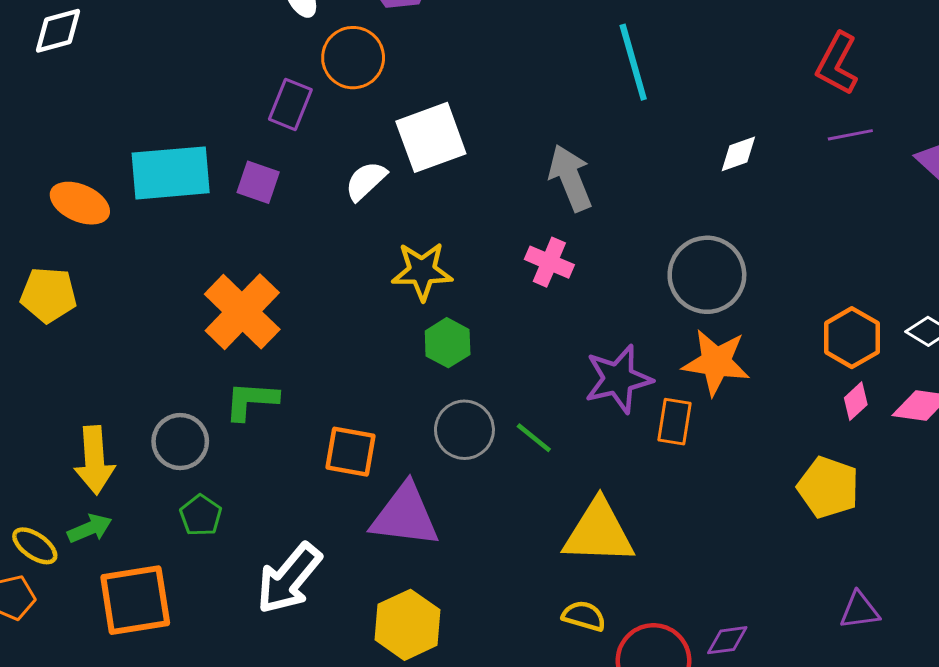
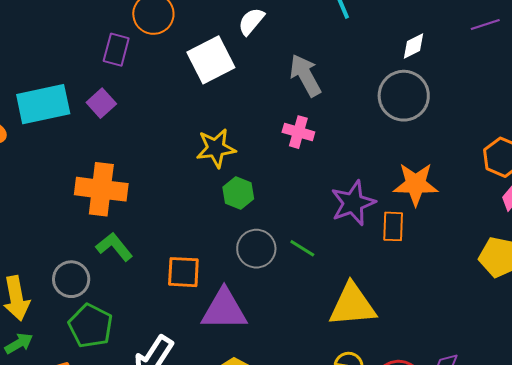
white semicircle: (366, 181) -> (251, 21), moved
purple square: (258, 182) -> (101, 103), turned 36
gray circle: (707, 275) -> (404, 96), moved
orange cross: (242, 312) -> (101, 189), turned -30
green L-shape: (251, 401) -> (114, 247), turned 54
green pentagon: (201, 515) -> (91, 326), size x1.6

